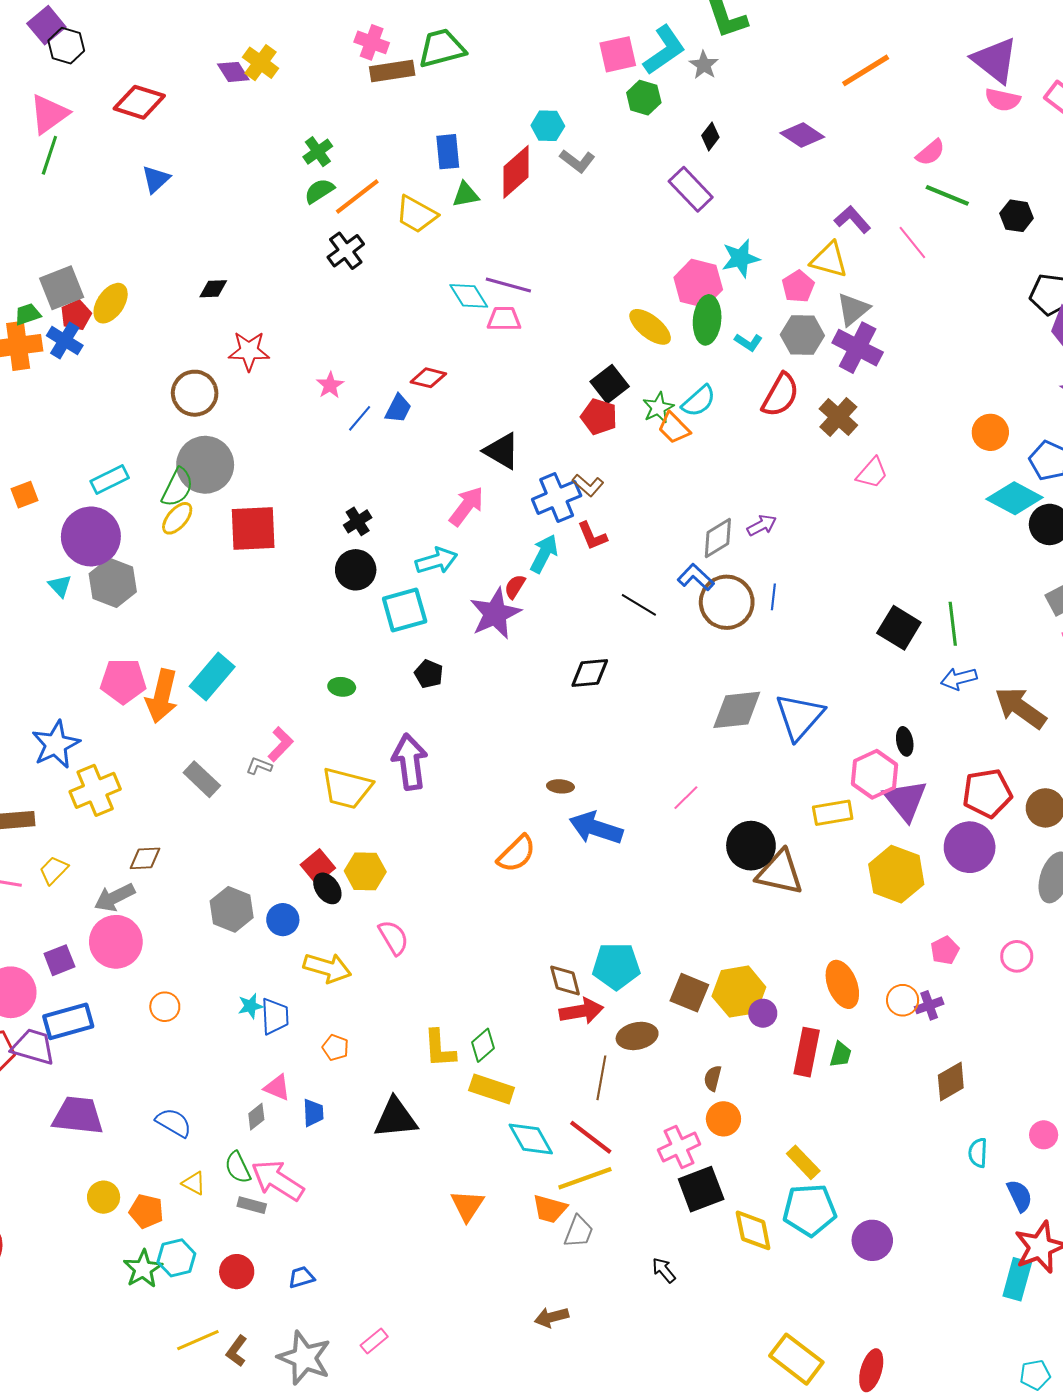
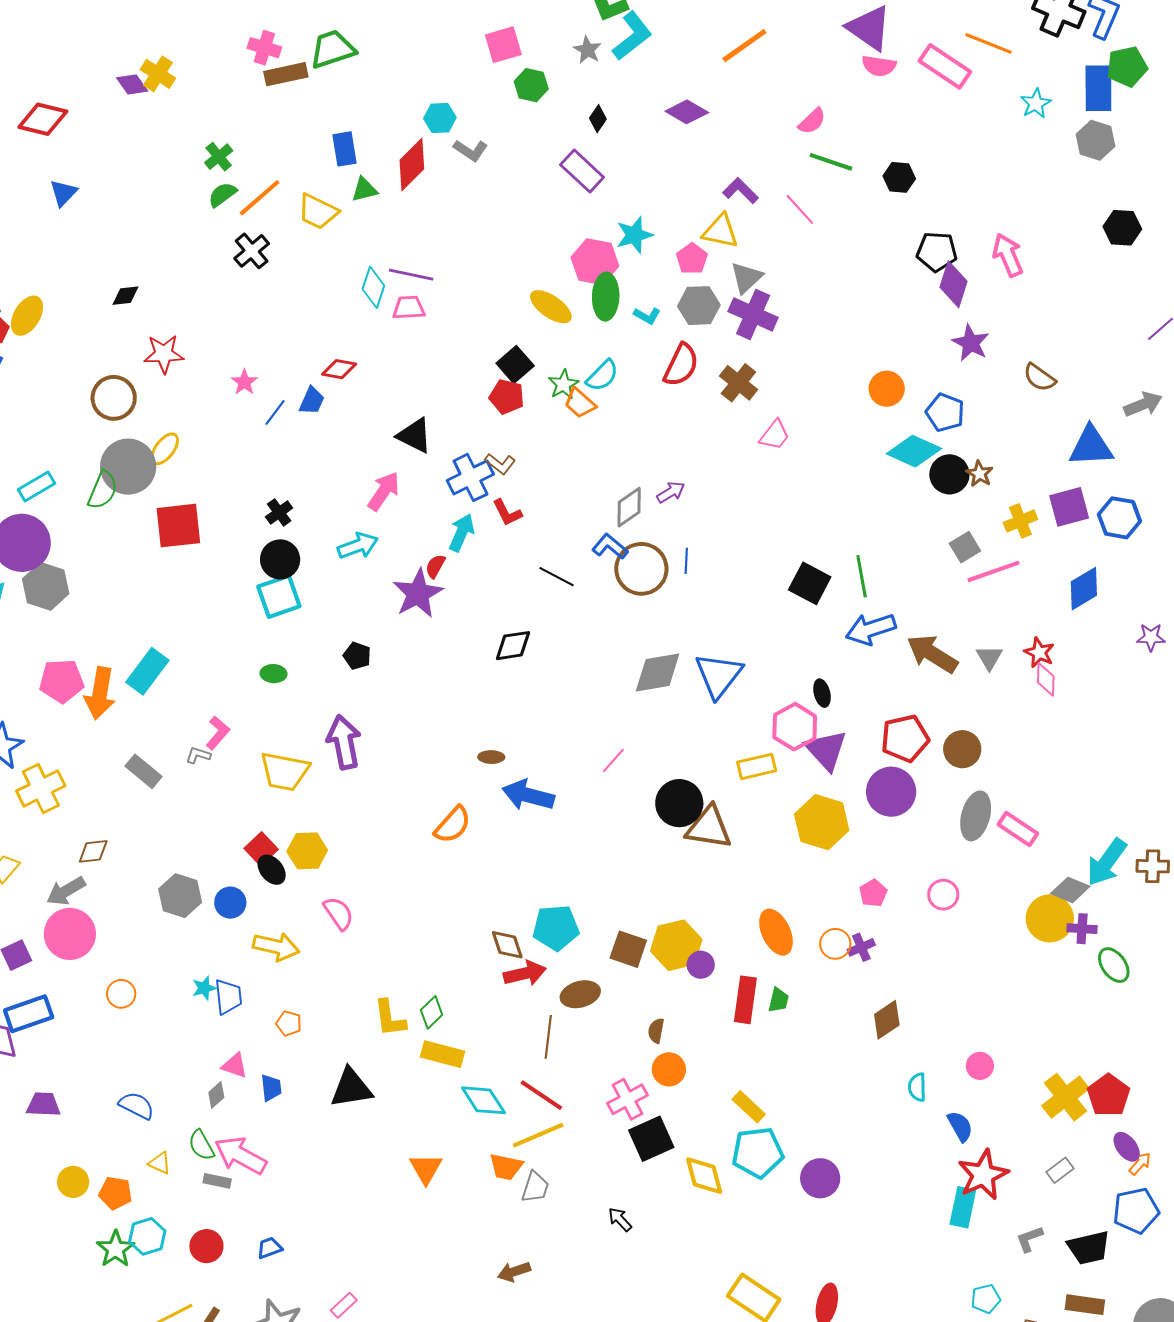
cyan L-shape: (664, 50) -> (632, 36), moved
cyan diamond: (469, 296) -> (373, 287), turned 54
yellow ellipse: (177, 518) -> (165, 449), moved
cyan square: (405, 610) -> (279, 596), moved
blue arrow: (959, 679) -> (871, 629), size x1.4
purple trapezoid: (78, 1116) -> (43, 1105), size x0.7

